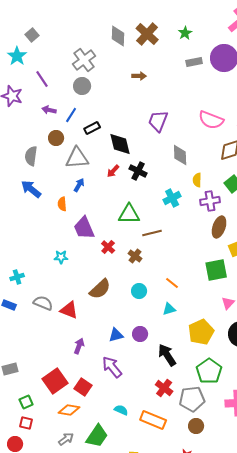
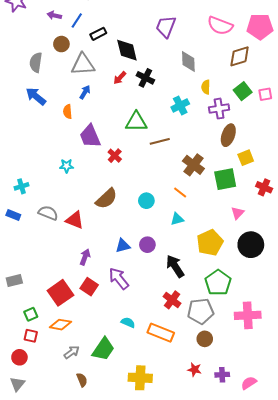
brown cross: (135, 256) -> (193, 165), moved, size x1.5
red square: (83, 387) -> (89, 287), moved
orange diamond: (69, 410) -> (60, 325), moved

